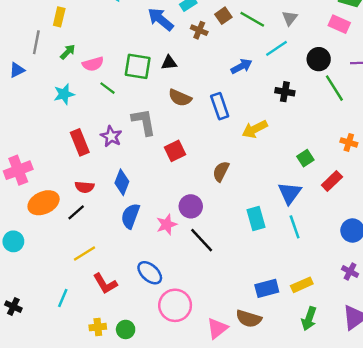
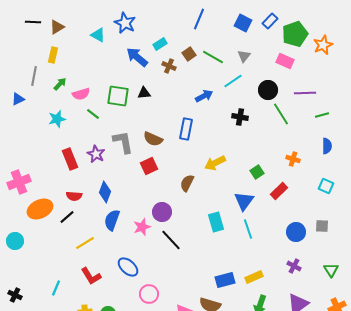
brown semicircle: (180, 98) -> (153, 139), moved
blue rectangle: (220, 106) -> (186, 129), turned 30
yellow arrow: (255, 129) -> (215, 163), moved
yellow line: (85, 253) -> (85, 243), moved
pink circle: (175, 305) -> (149, 294), size x0.7

